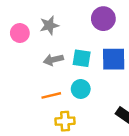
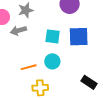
gray arrow: (53, 60) -> (18, 30), moved

